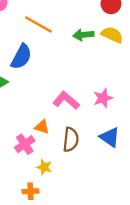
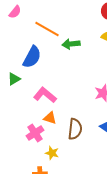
green arrow: (83, 35) -> (71, 44), moved
pink L-shape: (66, 100) -> (45, 95), moved

